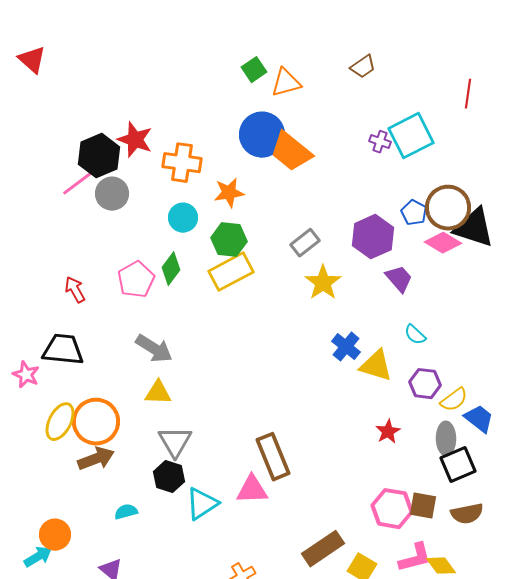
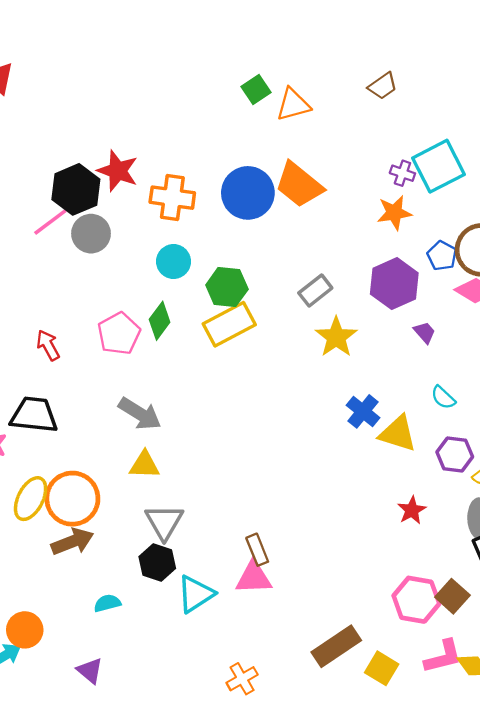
blue circle: (262, 135) -> (248, 193), moved
orange star: (229, 193) -> (394, 213), moved
purple trapezoid: (399, 279) -> (425, 332), size x0.7
brown rectangle: (273, 457) -> (257, 550), moved, size x0.6
brown square: (423, 506) -> (452, 596), turned 32

